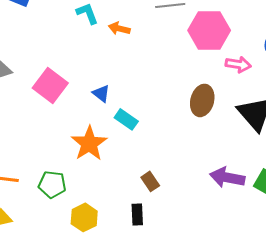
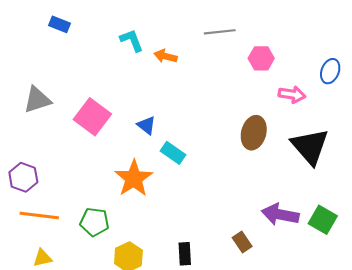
pink hexagon: (209, 30) -> (261, 58), size x0.6
brown rectangle: (150, 181) -> (242, 242), moved

